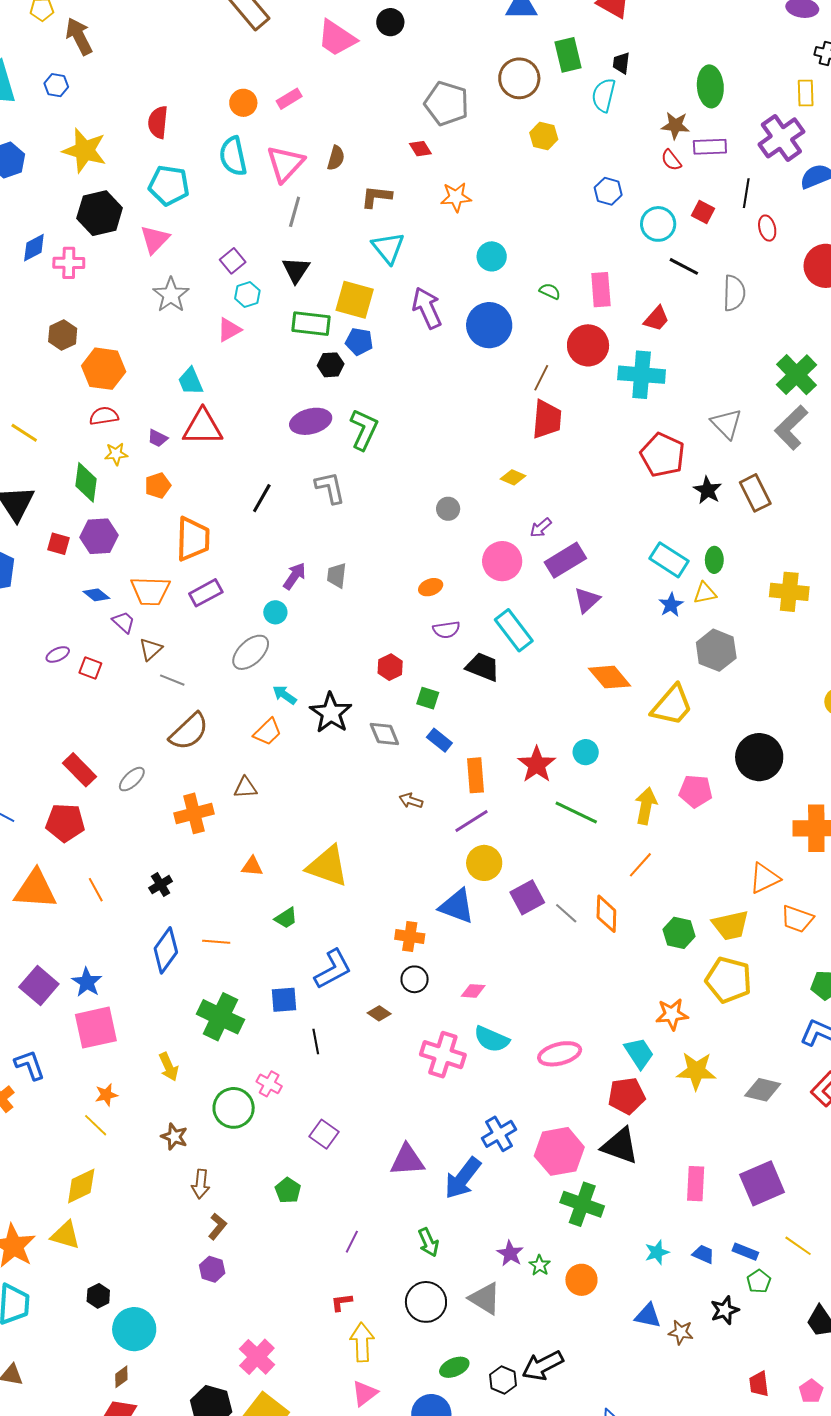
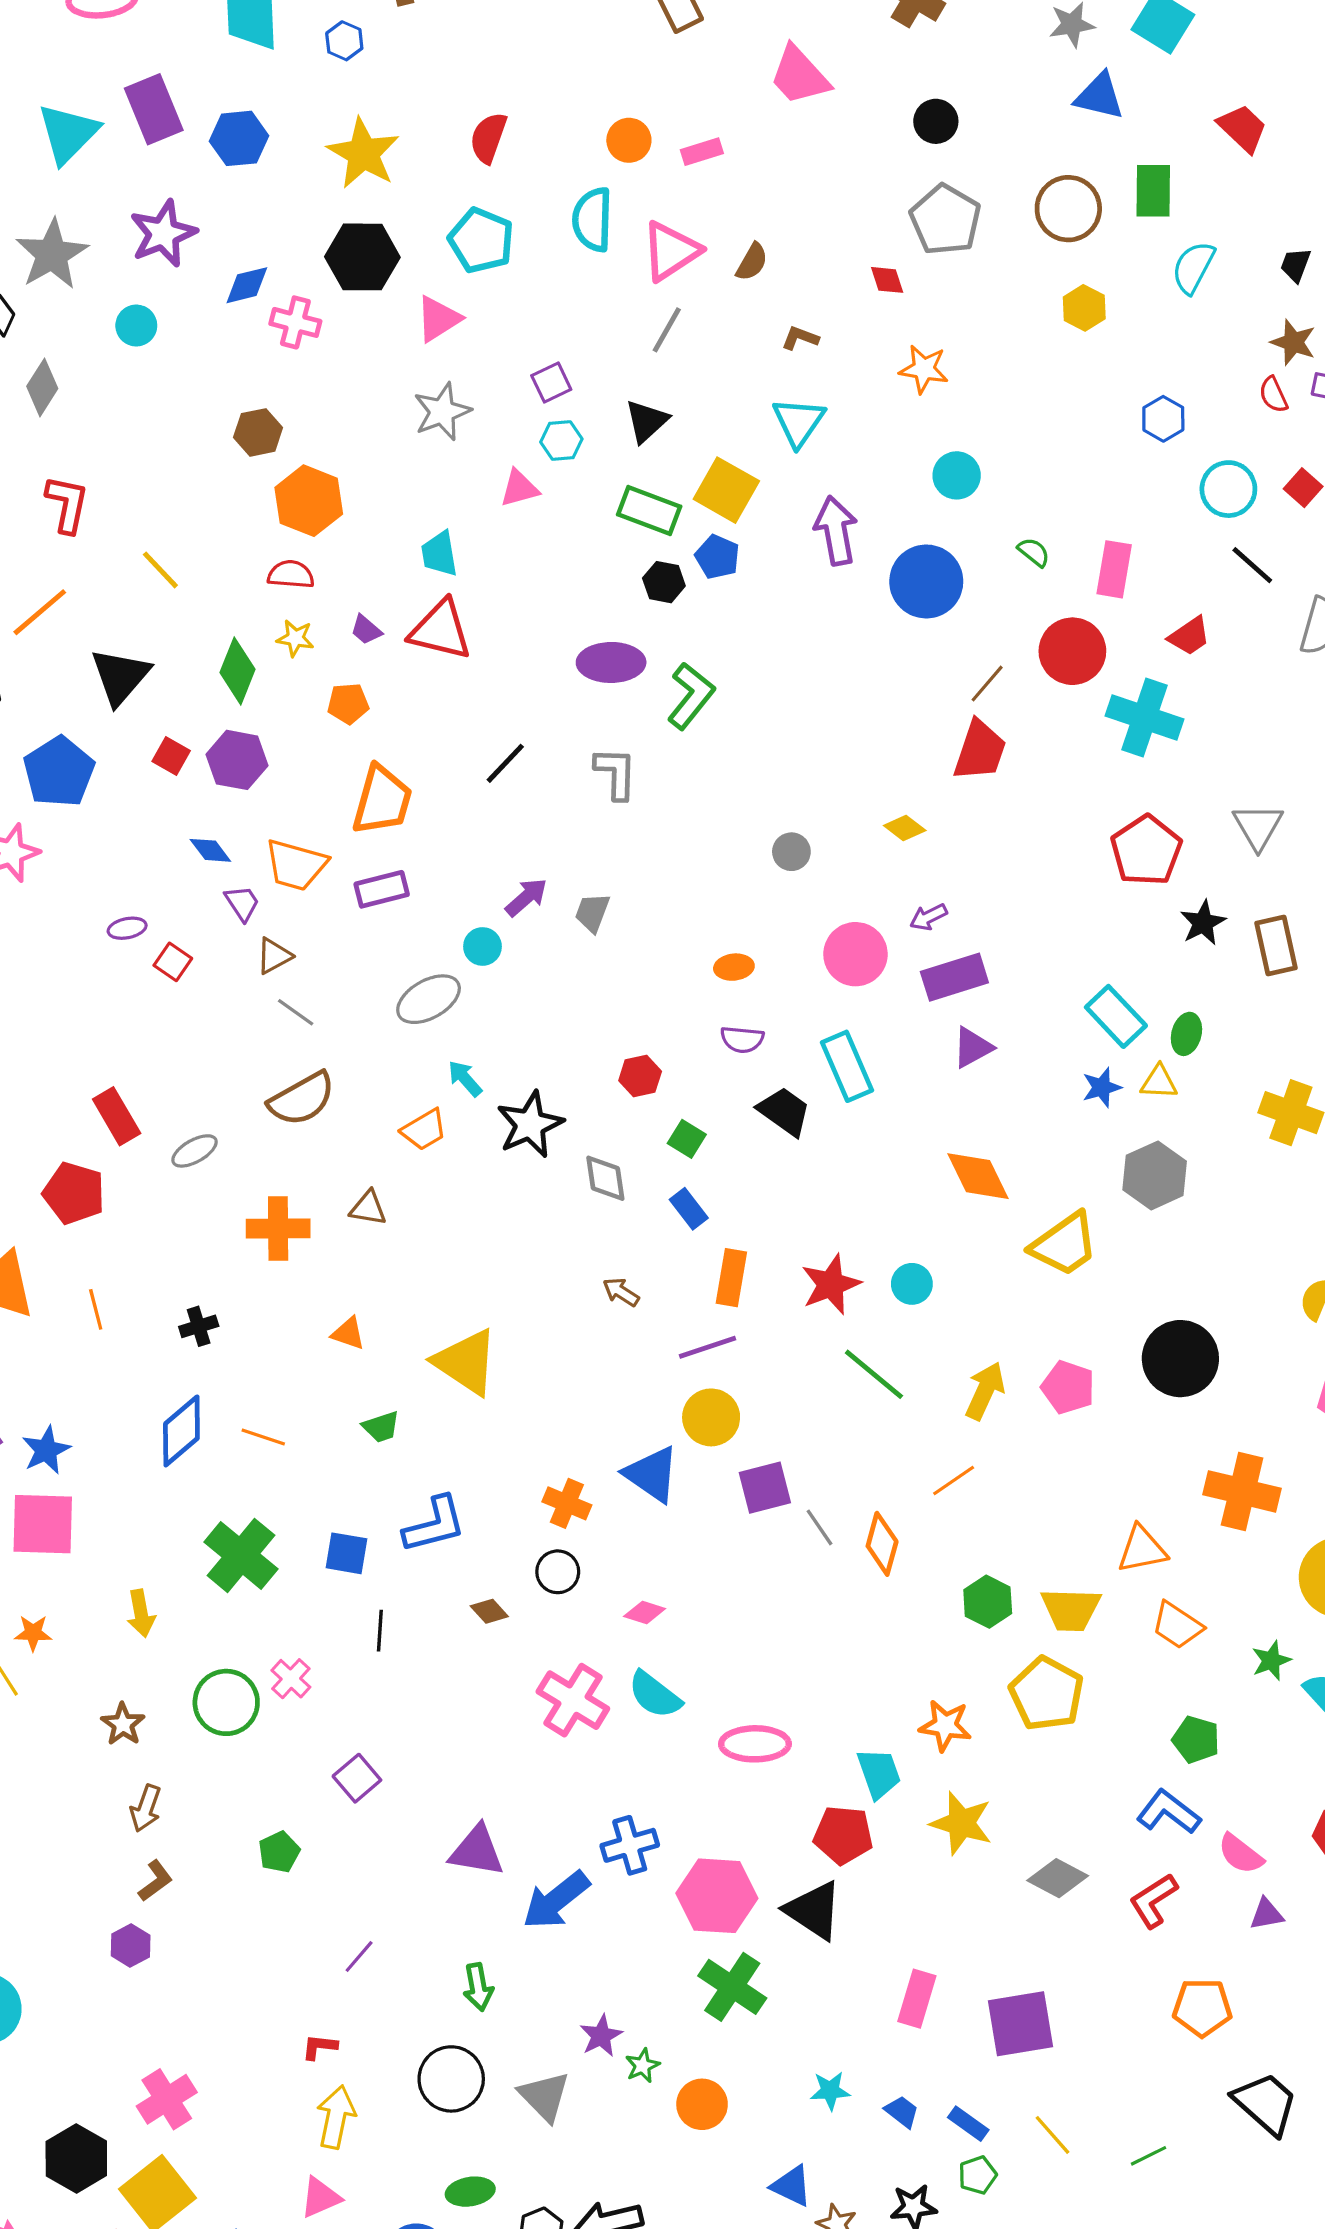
black circle: (390, 22) -> (936, 121), moved
black trapezoid: (621, 63) -> (1296, 265), moved
brown L-shape: (376, 197) -> (800, 338), size x0.7

